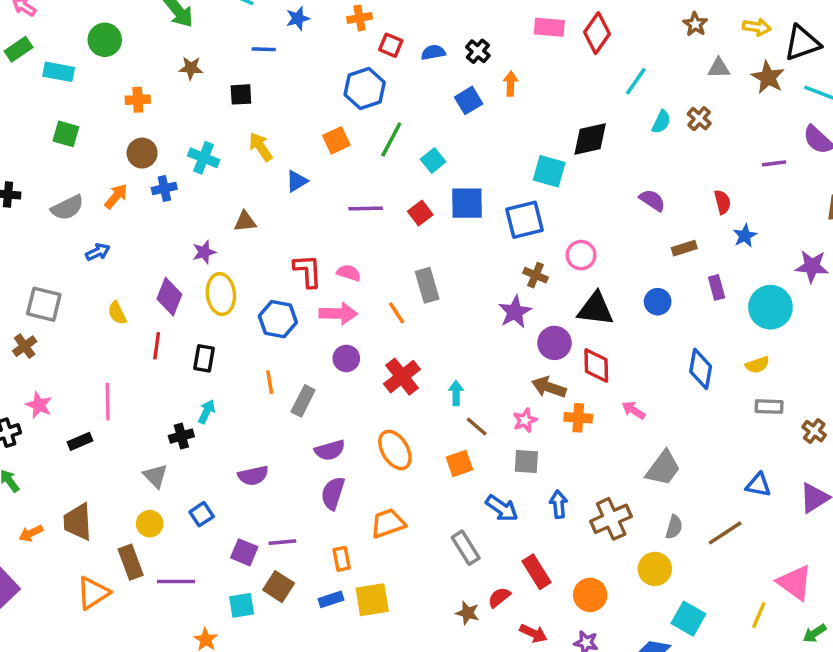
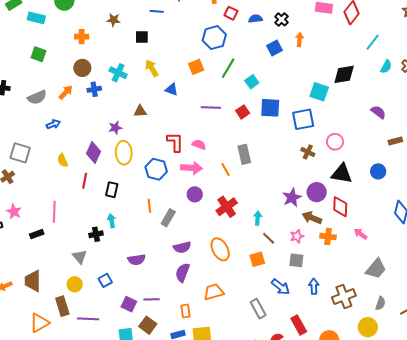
blue triangle: (297, 181) -> (172, 89), turned 48
purple star: (515, 312) -> (292, 198), moved
cyan arrow: (207, 412) -> (112, 221), turned -40

